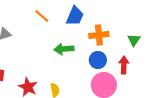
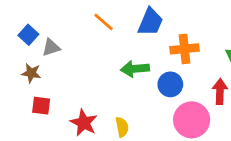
blue circle: (98, 60) -> (170, 84), moved

